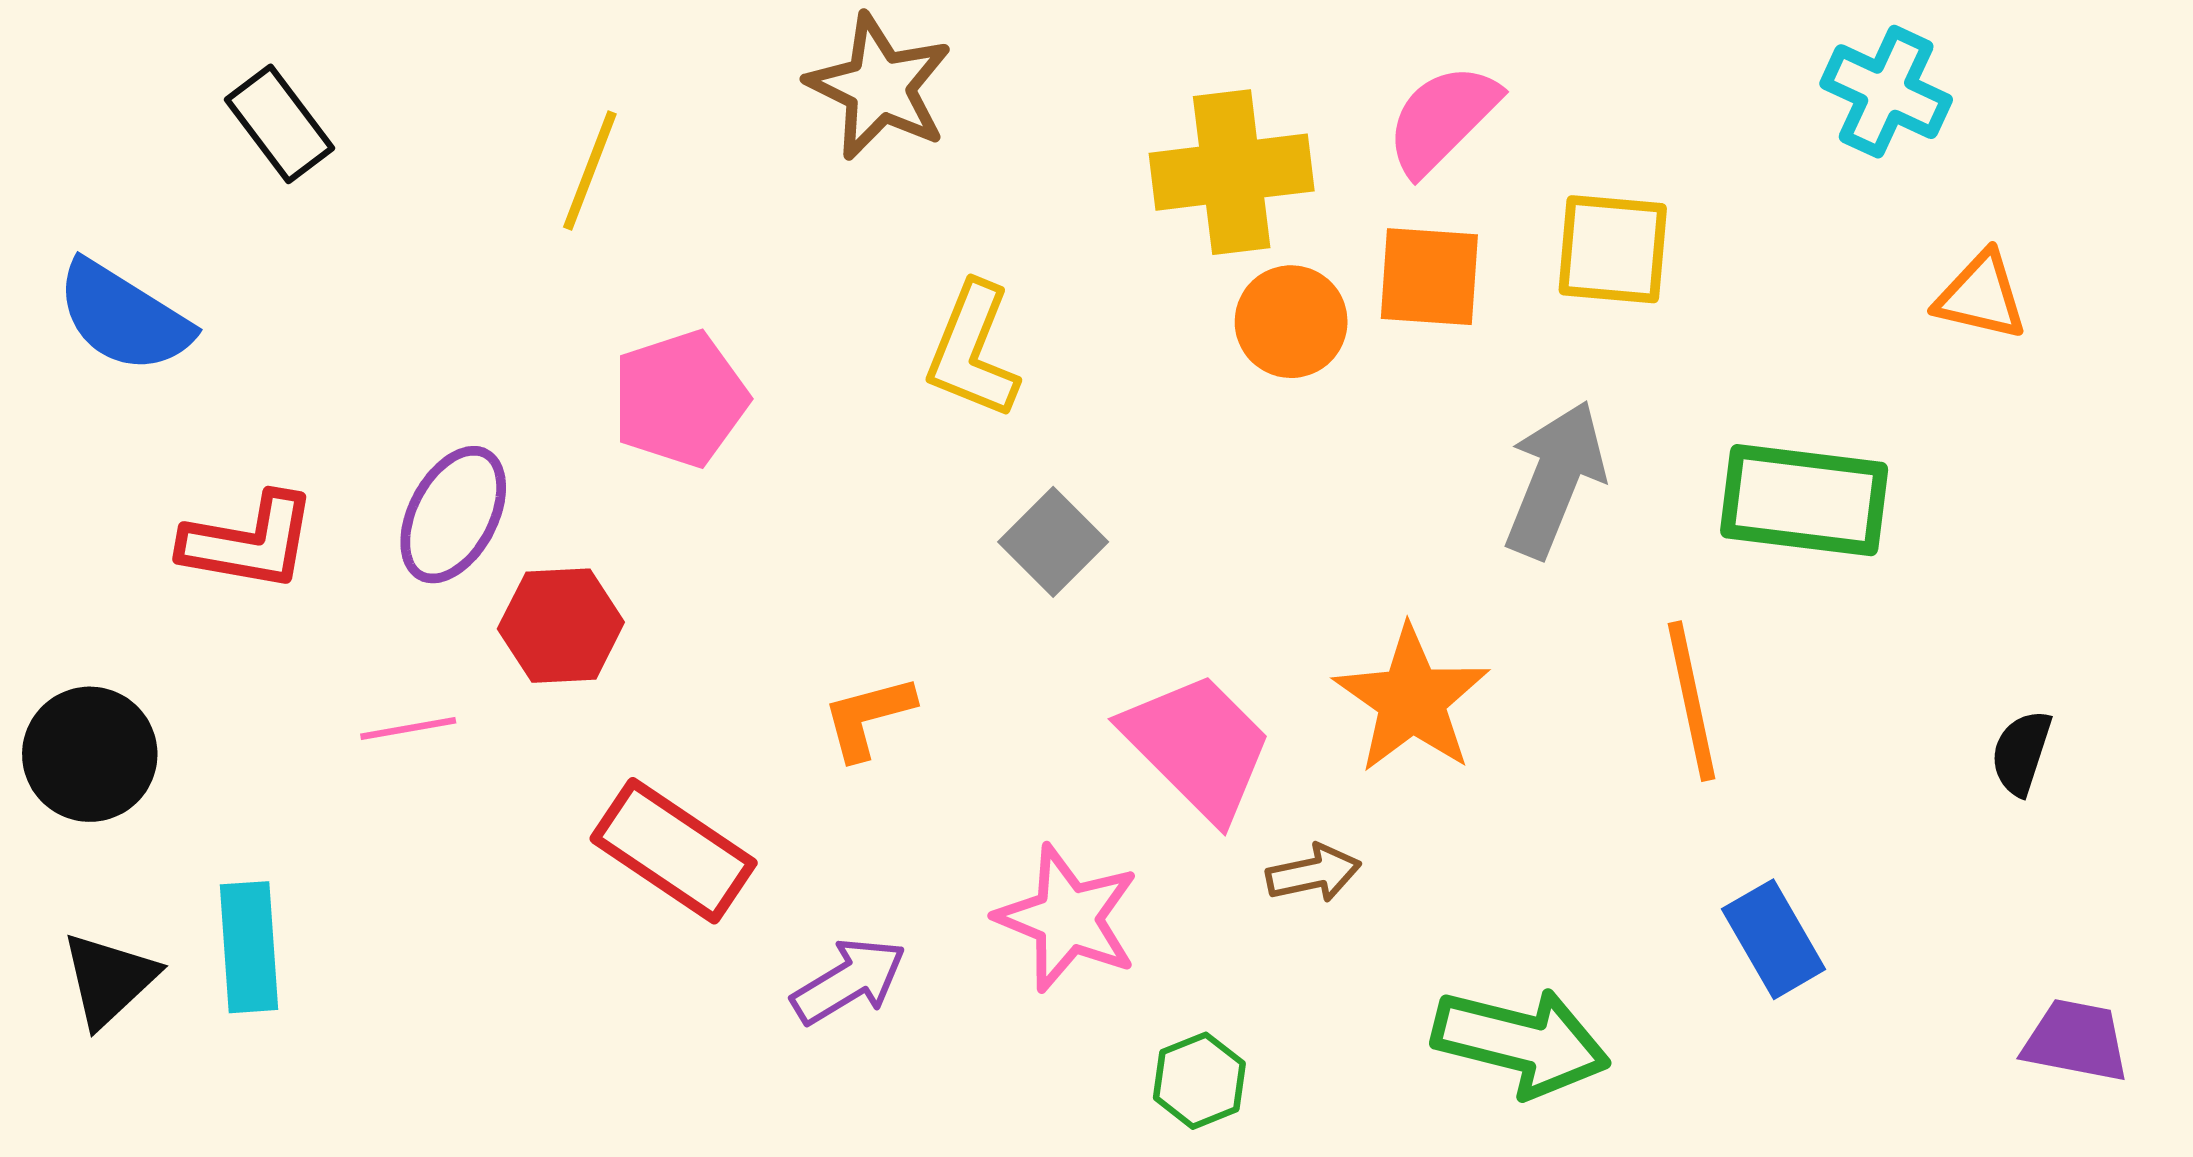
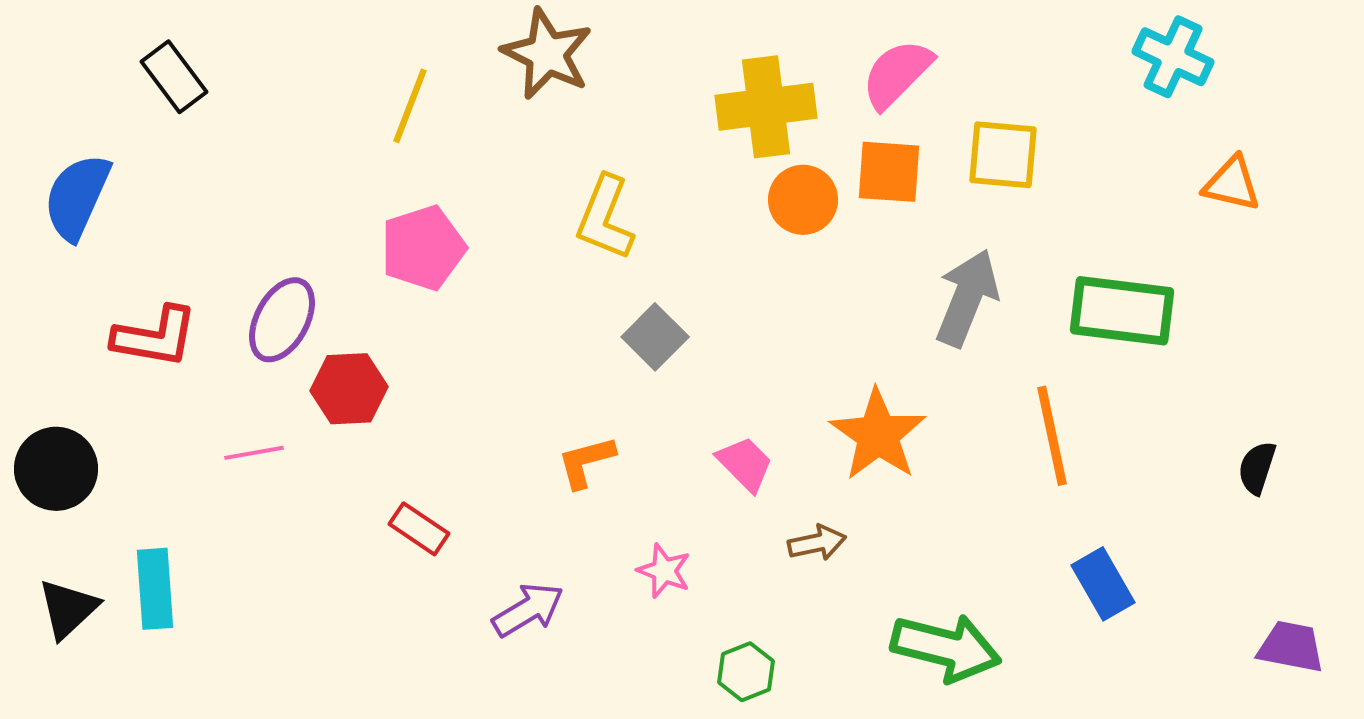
yellow line: (590, 170) -> (410, 106), moved
blue semicircle: (124, 317) -> (77, 197), turned 82
orange L-shape: (868, 717) -> (586, 462), moved
pink trapezoid: (1198, 746) -> (745, 464), size x0.6
red rectangle: (674, 851) -> (419, 529), size x0.6
pink star: (1068, 918) -> (664, 571), size x0.6

